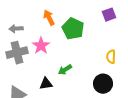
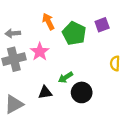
purple square: (109, 15) -> (102, 25), moved
black circle: (103, 84) -> (82, 92), moved

